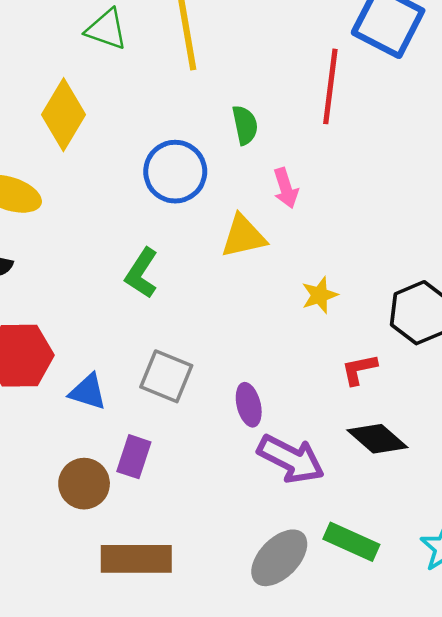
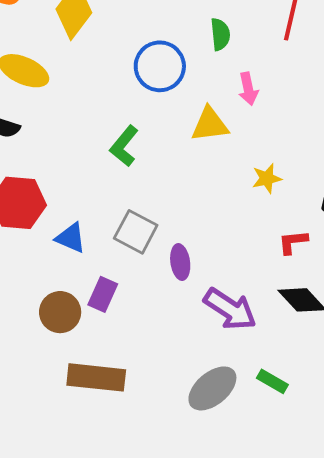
purple ellipse: (249, 405) -> (180, 262), moved
green rectangle: (351, 542) -> (272, 381), size x0.7

